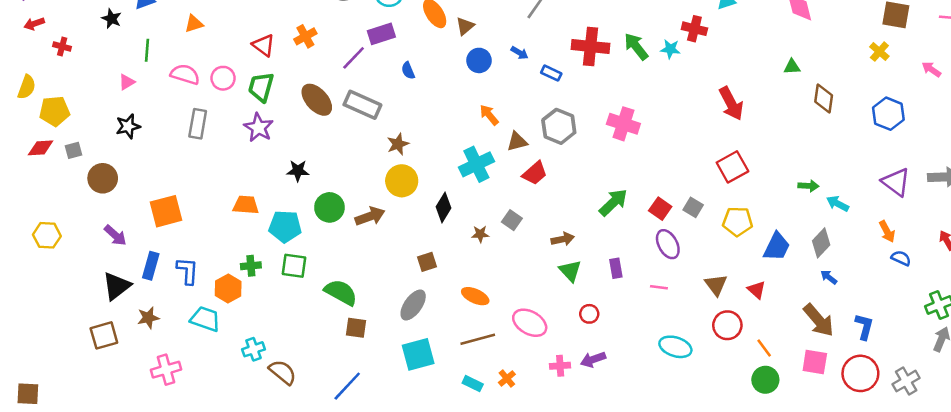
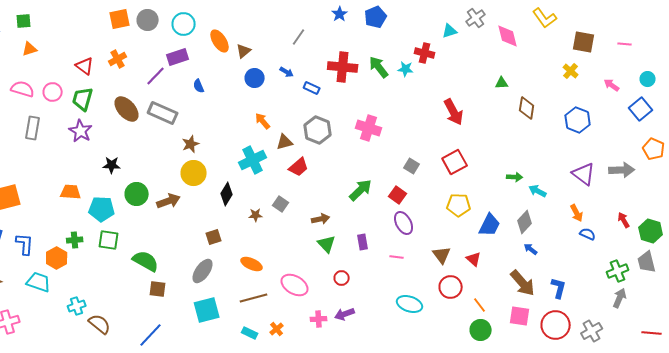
gray square: (693, 207) -> (412, 166), moved

